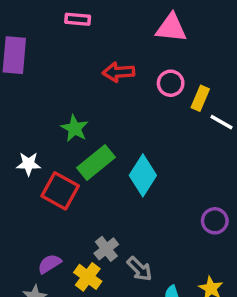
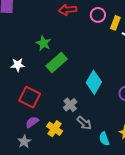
cyan diamond: (143, 175) -> (94, 82), moved
red square: (60, 191) -> (30, 97), moved
gray cross: (106, 249) -> (70, 105), moved

